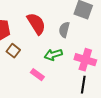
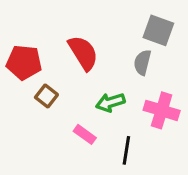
gray semicircle: (64, 30) -> (142, 62), moved
black line: (83, 85) -> (126, 150), moved

